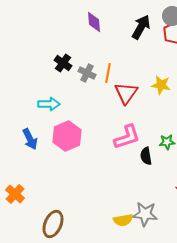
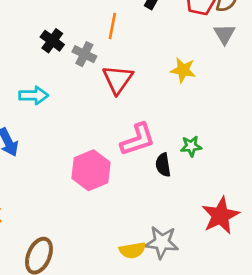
orange line: (108, 73) -> (112, 26), moved
red triangle: (126, 93) -> (118, 79), moved
pink hexagon: (67, 136) -> (91, 170), moved

